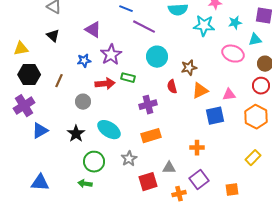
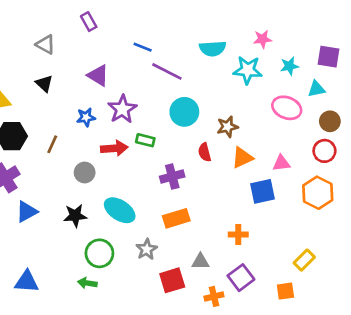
black star: (76, 134) -> (75, 216), turned 30
yellow rectangle: (253, 158) -> (304, 260), moved

